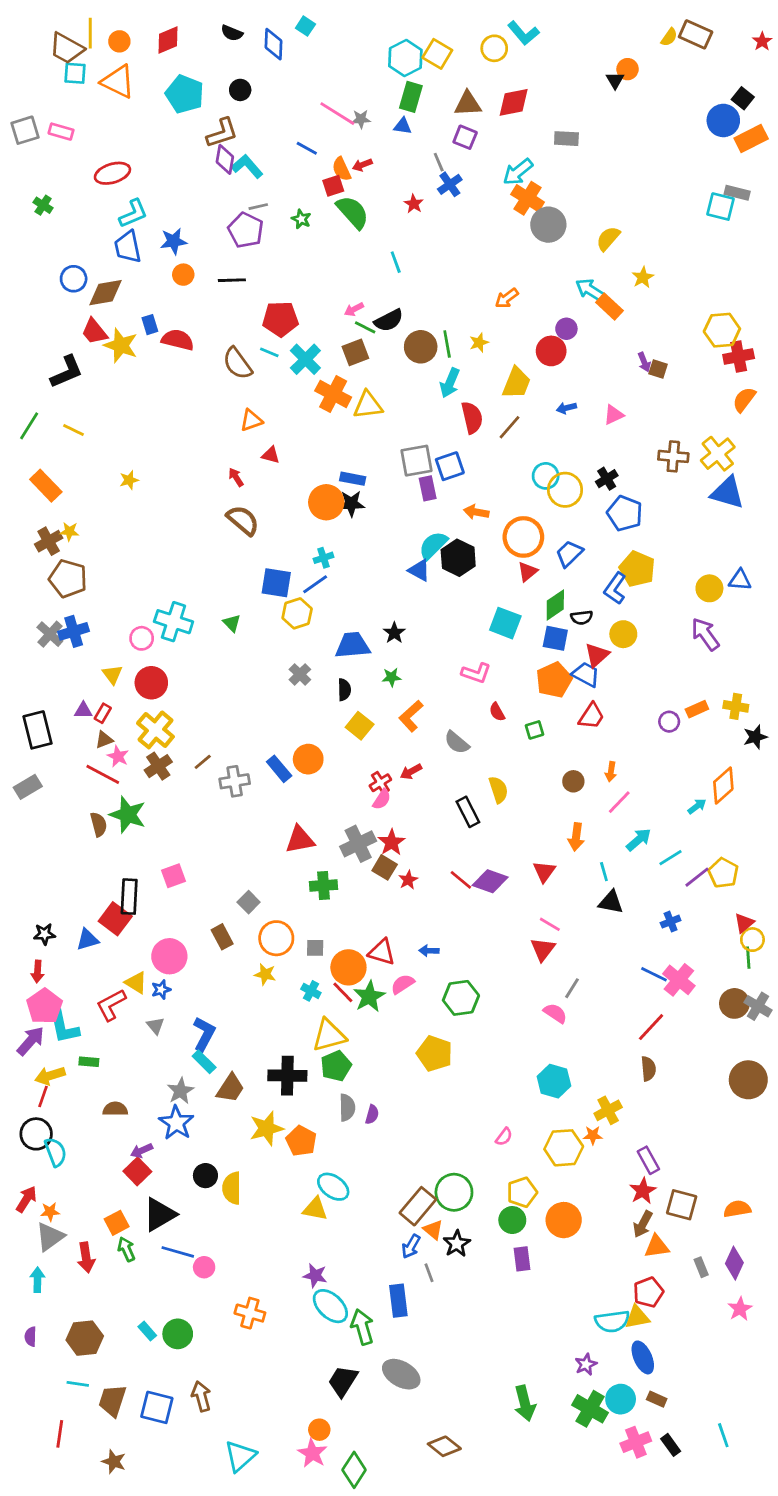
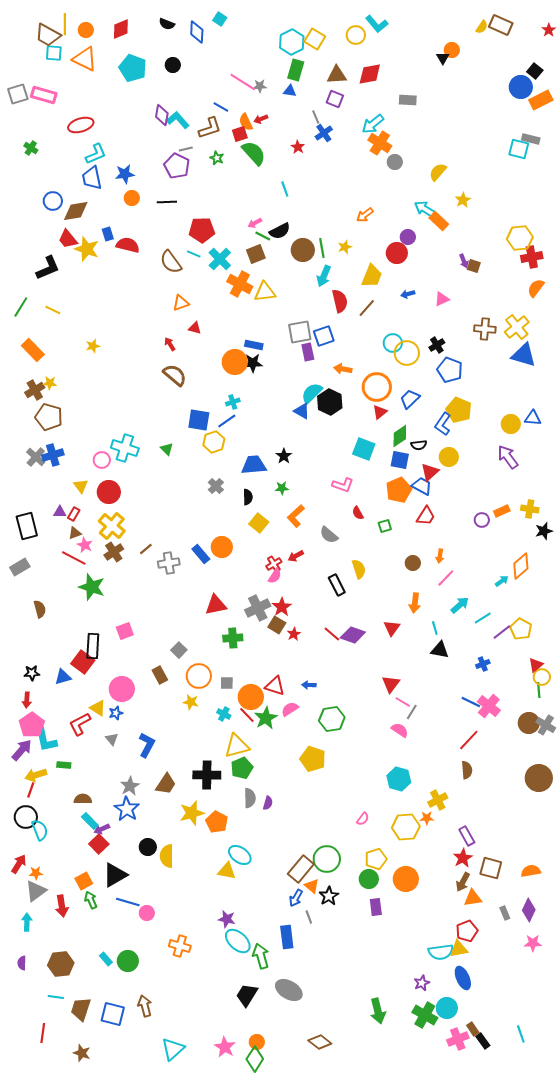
pink rectangle: (61, 132) -> (44, 95), size x1.4
brown L-shape: (222, 133) -> (210, 128), moved
gray circle: (548, 225) -> (395, 162), size x0.6
brown semicircle: (99, 824) -> (40, 609), moved
pink line: (550, 924) -> (403, 702), moved
cyan rectangle: (204, 1062) -> (90, 821), moved
pink star: (740, 1309) -> (533, 943), turned 30
brown rectangle: (657, 1399) -> (473, 1029), moved, turned 32
orange circle: (319, 1430) -> (257, 1042), moved

